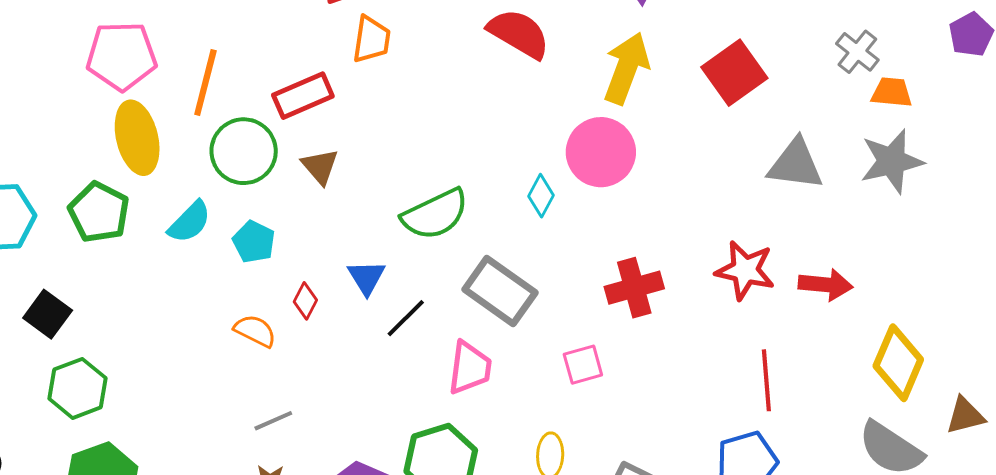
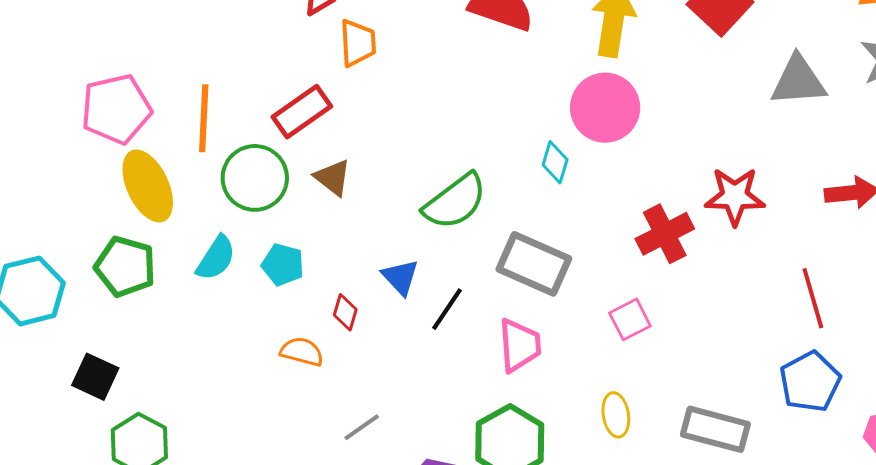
red star: (745, 270) -> (735, 196), moved
gray line: (273, 421) -> (362, 427), moved

